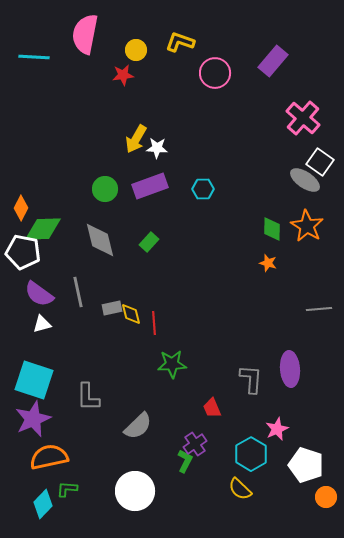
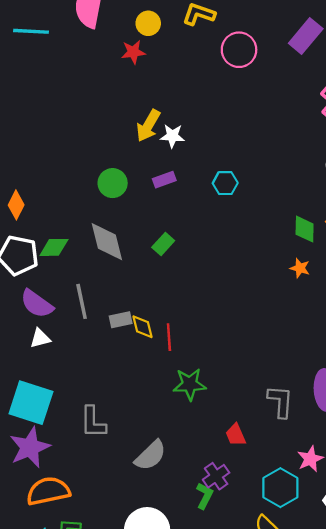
purple rectangle: (150, 186) -> (164, 180), size x0.6
green diamond: (43, 229) -> (54, 247), moved, size x0.7

